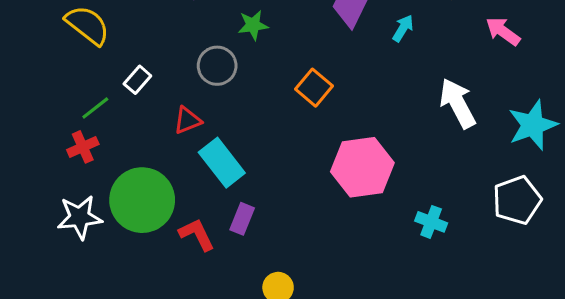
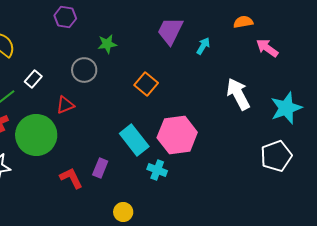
cyan rectangle: (222, 163) -> (134, 140), moved
green circle: (142, 200) -> (36, 135), moved
cyan cross: (431, 222) -> (157, 170), moved

